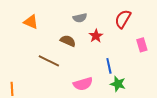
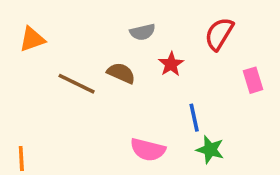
orange triangle: (31, 22) -> (32, 39), moved, turned -42
brown line: (49, 61) -> (77, 84), moved
pink semicircle: (83, 84) -> (148, 150), turned 30

